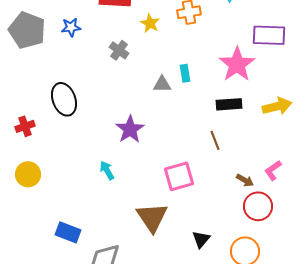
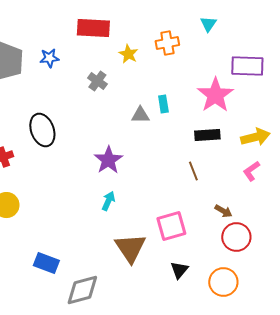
cyan arrow: (107, 170) -> (108, 201), moved, turned 54
pink L-shape: (273, 170) -> (251, 171), moved
pink square: (179, 176) -> (171, 226), moved

